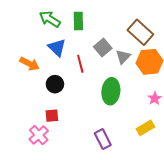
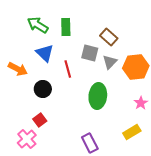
brown rectangle: (140, 32) -> (109, 37), moved, size x0.7
gray square: (103, 48) -> (90, 53), turned -36
red square: (52, 116) -> (40, 120), turned -32

